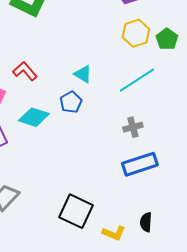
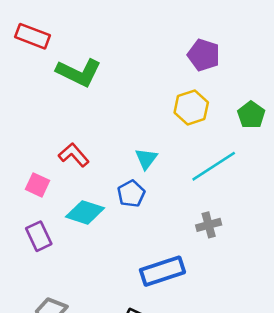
yellow hexagon: (136, 33) -> (191, 107), moved
cyan triangle: (83, 74) -> (146, 159), turned 36
blue rectangle: (140, 164) -> (162, 271), moved

